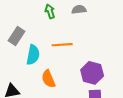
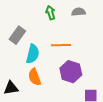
purple hexagon: (92, 73) -> (71, 72), moved
orange semicircle: (48, 79) -> (35, 77), moved

